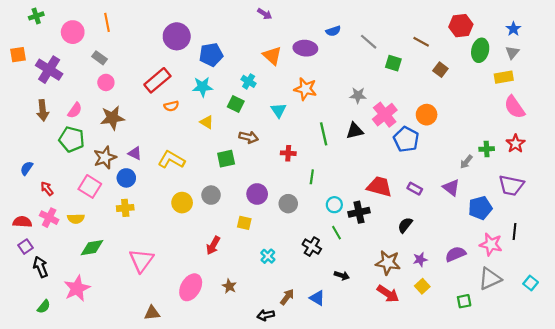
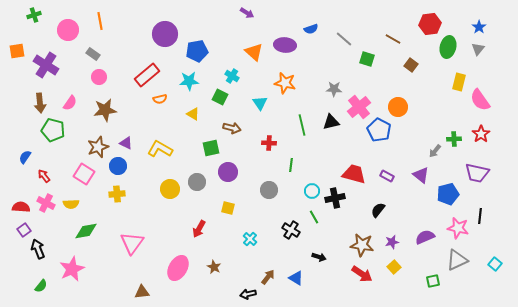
yellow rectangle: (504, 77) -> (459, 82), moved, turned -66
green pentagon: (72, 139) -> (53, 130), moved
purple circle: (257, 194) -> (228, 172), moved

